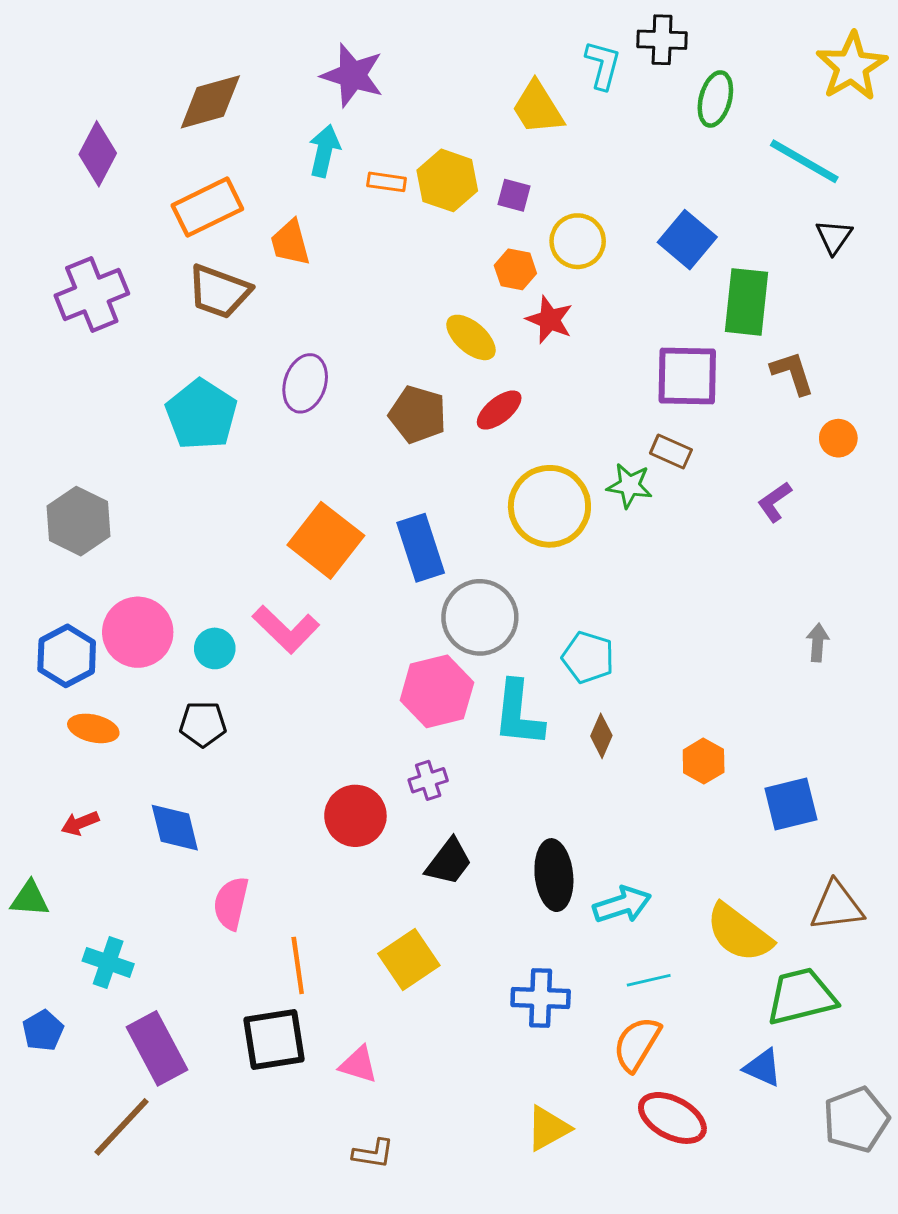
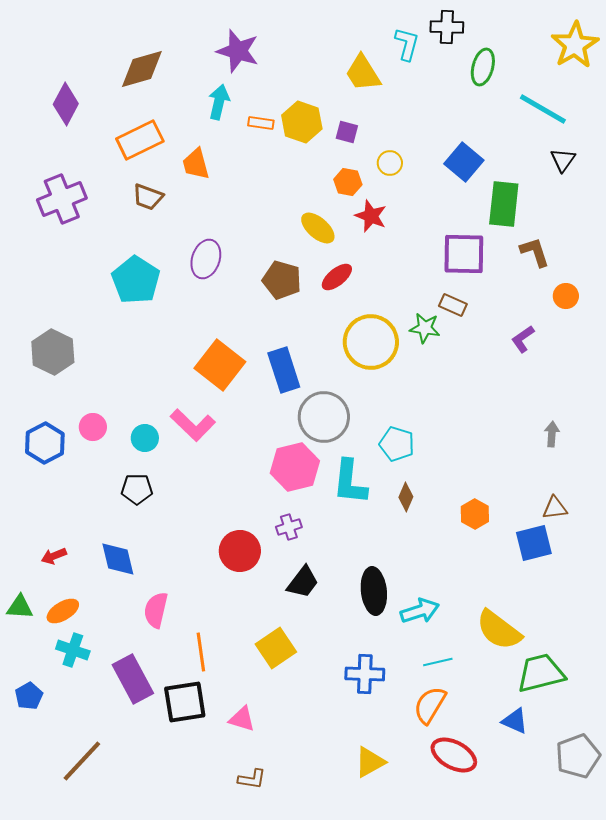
yellow circle: (578, 241) -> (390, 163), size x0.7
brown trapezoid: (219, 292) -> (148, 197), size x0.7
pink circle: (138, 632) -> (93, 427), size x0.6
orange ellipse: (93, 728) -> (63, 611), moved, turned -44
brown triangle: (837, 906) -> (555, 508), moved, size x0.7
purple rectangle: (157, 1048) -> (133, 679), moved

